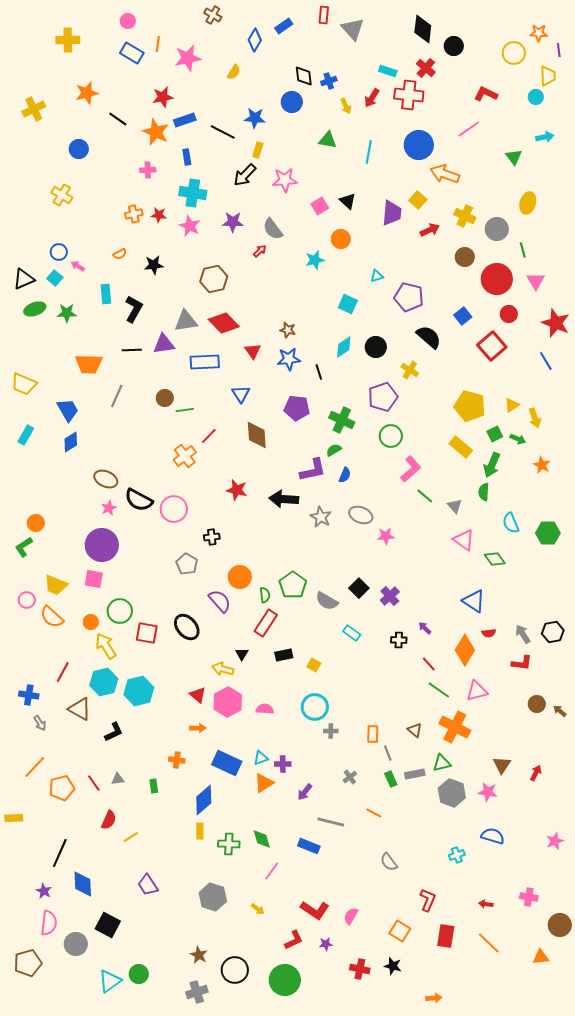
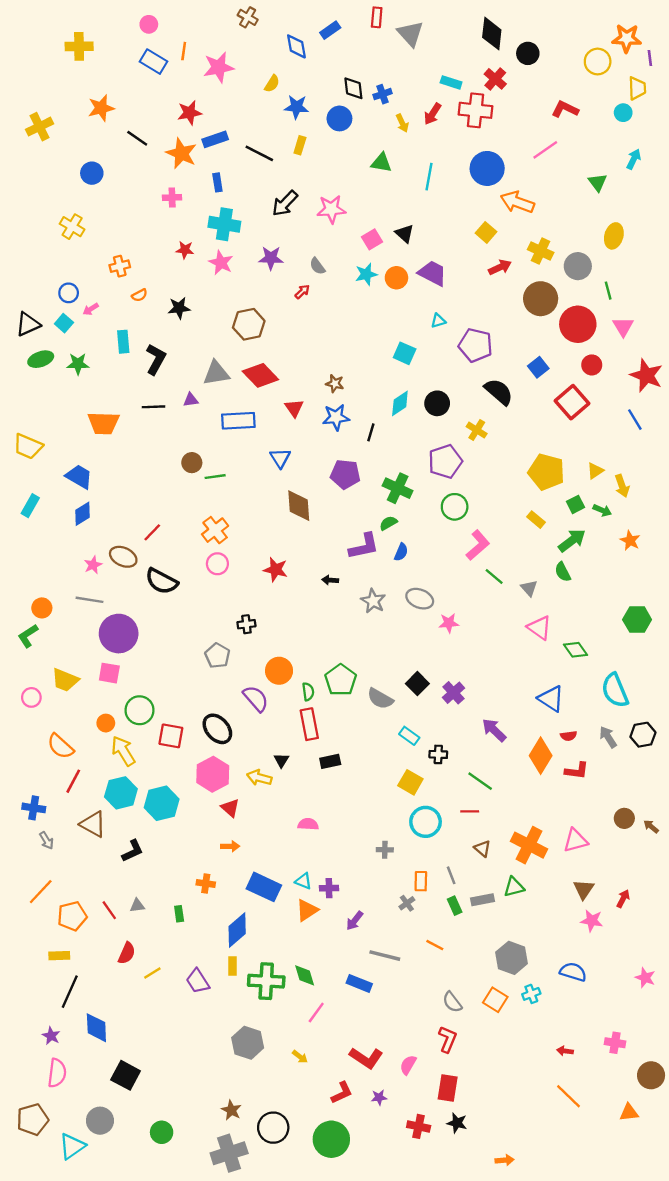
orange star: (539, 33) -> (627, 38), size x1.4
blue diamond: (255, 40) -> (296, 46), turned -40
blue star: (255, 118) -> (296, 107), moved
cyan arrow: (545, 137) -> (634, 159), turned -54
yellow rectangle: (258, 150) -> (300, 145), moved
purple trapezoid: (392, 213) -> (432, 273), moved, turned -68
orange cross: (134, 214) -> (120, 266), moved
gray semicircle: (273, 229) -> (317, 266), size x0.7
brown circle: (465, 257) -> (541, 299), size x1.5
cyan star: (315, 260) -> (366, 274), moved
pink arrow: (78, 266) -> (91, 309), turned -64
purple triangle: (164, 344) -> (191, 400), size x0.6
black line: (319, 372) -> (371, 432), turned 35
gray line: (117, 396) -> (90, 600), moved, turned 75
blue trapezoid: (68, 410) -> (79, 477), turned -30
red line: (209, 436) -> (152, 532), moved
yellow rectangle: (461, 447) -> (536, 520), size x0.7
green arrow: (492, 465) -> (572, 541), turned -150
green semicircle: (484, 492) -> (563, 572), turned -30
black arrow: (284, 499) -> (330, 580), size x0.5
pink star: (109, 508) -> (93, 565), moved
pink circle: (174, 509) -> (217, 564), moved, size x0.7
cyan semicircle: (511, 523) -> (615, 690), moved, size x1.4
orange semicircle: (52, 617) -> (60, 746), moved
red rectangle: (266, 623) -> (309, 724), turned -44
purple arrow: (425, 628) -> (494, 730), size x1.6
black cross: (399, 640) -> (438, 754), moved
red L-shape: (522, 663) -> (577, 771), moved
red line: (429, 664) -> (470, 811), moved, turned -49
yellow square: (314, 665) -> (410, 782), moved, size x1.5
green line: (439, 690) -> (480, 781), moved
pink triangle: (477, 691) -> (575, 840), moved
pink hexagon: (228, 702) -> (213, 774), moved
cyan circle: (315, 707) -> (426, 822), moved
orange rectangle: (373, 734) -> (421, 881), moved
cyan triangle: (261, 758) -> (303, 881), turned 42
pink star: (488, 792) -> (592, 921), moved
gray hexagon: (452, 793) -> (512, 958), moved
yellow rectangle: (14, 818) -> (59, 956), moved
pink star: (555, 841) -> (645, 978), turned -30
green cross: (229, 844) -> (266, 981), size x1.4
purple trapezoid: (148, 885) -> (198, 981), moved
red L-shape: (428, 900) -> (448, 1039), moved
orange square: (400, 931) -> (495, 1000), moved
red rectangle: (446, 936) -> (448, 1088), moved
gray circle: (76, 944) -> (100, 1121), moved
cyan triangle: (110, 981) -> (72, 1146), moved
gray cross: (197, 992) -> (229, 1153), size x1.4

